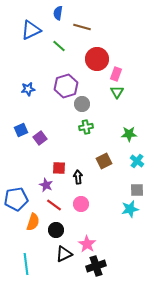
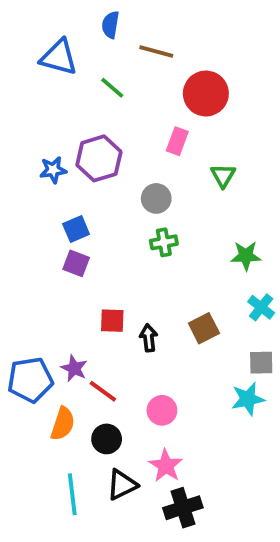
blue triangle: (31, 30) -> (59, 57), turned 40
red circle: (97, 59) -> (206, 93), moved
pink rectangle: (116, 74) -> (177, 141), moved
purple hexagon: (66, 86) -> (99, 158), moved
blue square: (21, 130) -> (76, 229), moved
purple square: (40, 138) -> (76, 263), turned -32
brown square: (104, 161) -> (204, 328), moved
purple star: (46, 185) -> (74, 368), moved
pink circle: (81, 204) -> (162, 410), moved
cyan line: (26, 264) -> (72, 494), moved

